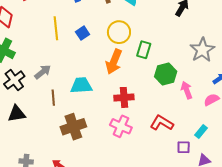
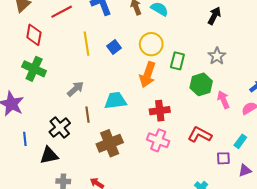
gray star: (202, 50) -> (217, 56), moved, size x0.7
black cross: (14, 80) -> (60, 128), moved
black triangle: (17, 114) -> (49, 155), moved

